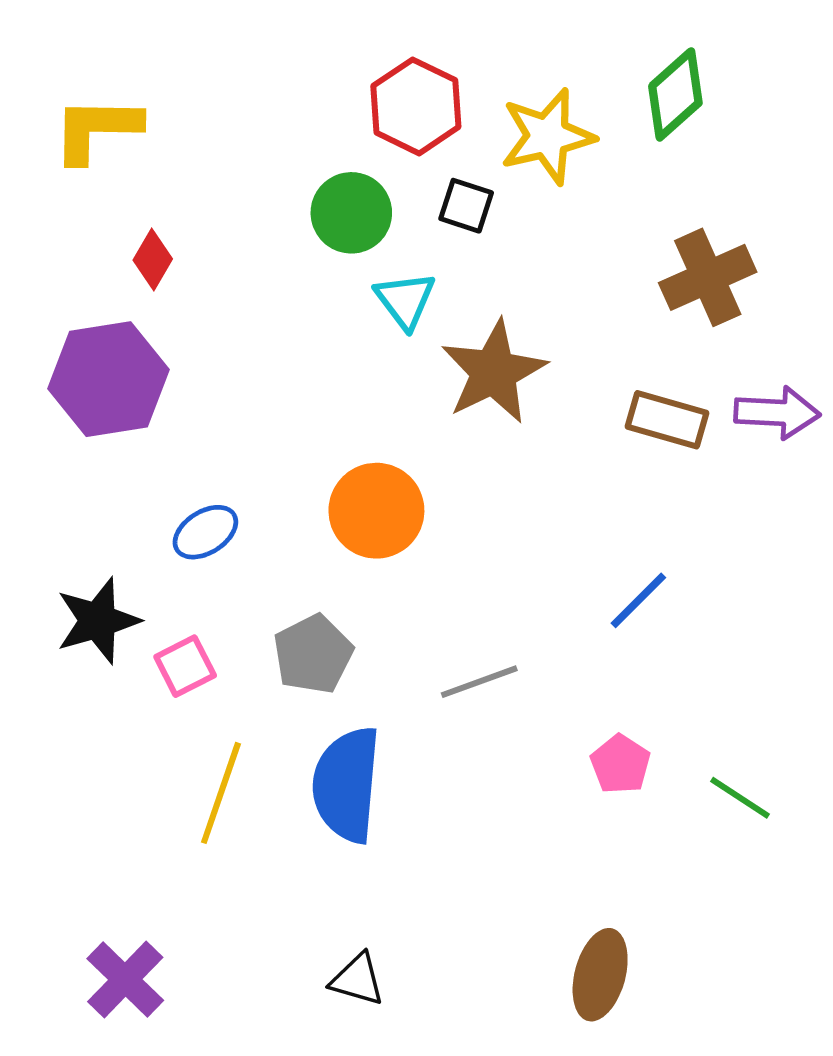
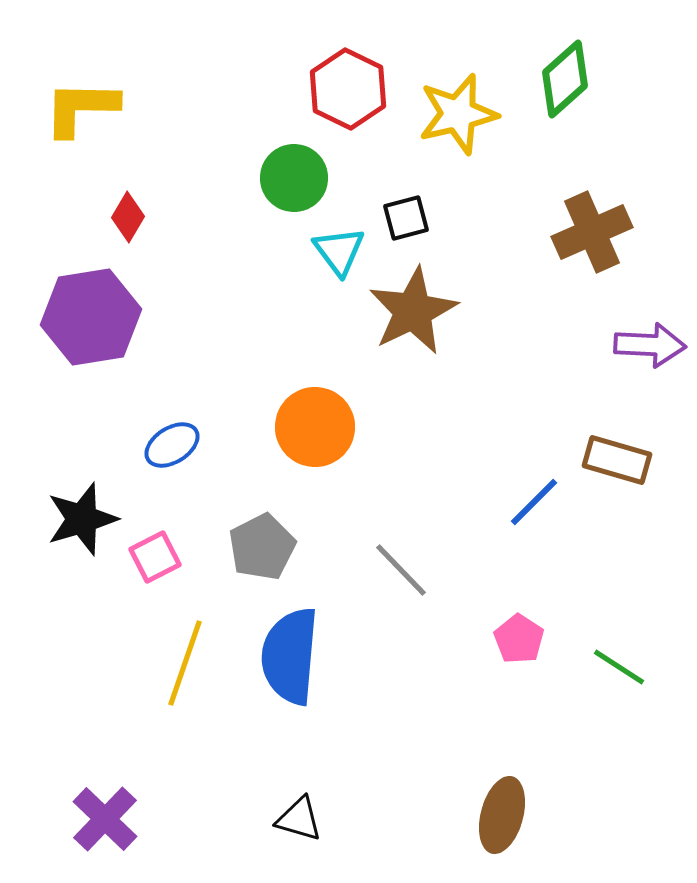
black square: (466, 206) -> (406, 218), moved, turned -33
brown rectangle: (667, 420) -> (617, 460), moved
gray line: (479, 682) -> (401, 570), turned 66

